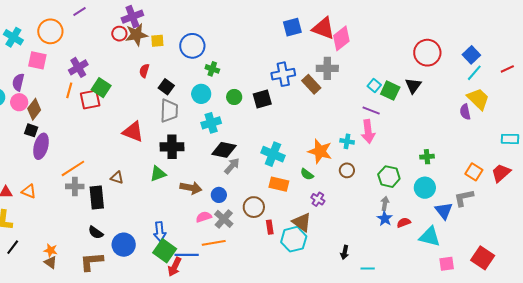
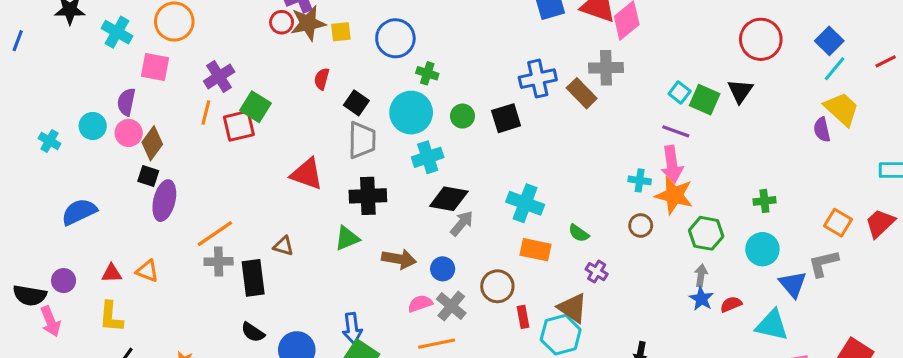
cyan circle: (201, 94) -> (411, 113), size x1.4
orange star: (320, 151) -> (674, 195), moved

